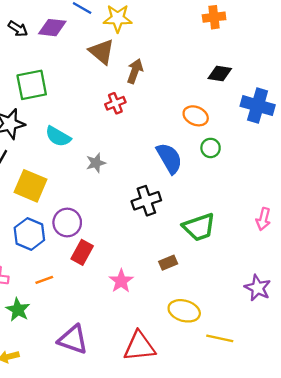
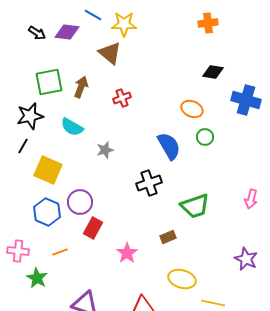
brown arrow: (135, 71) -> (81, 87), moved

